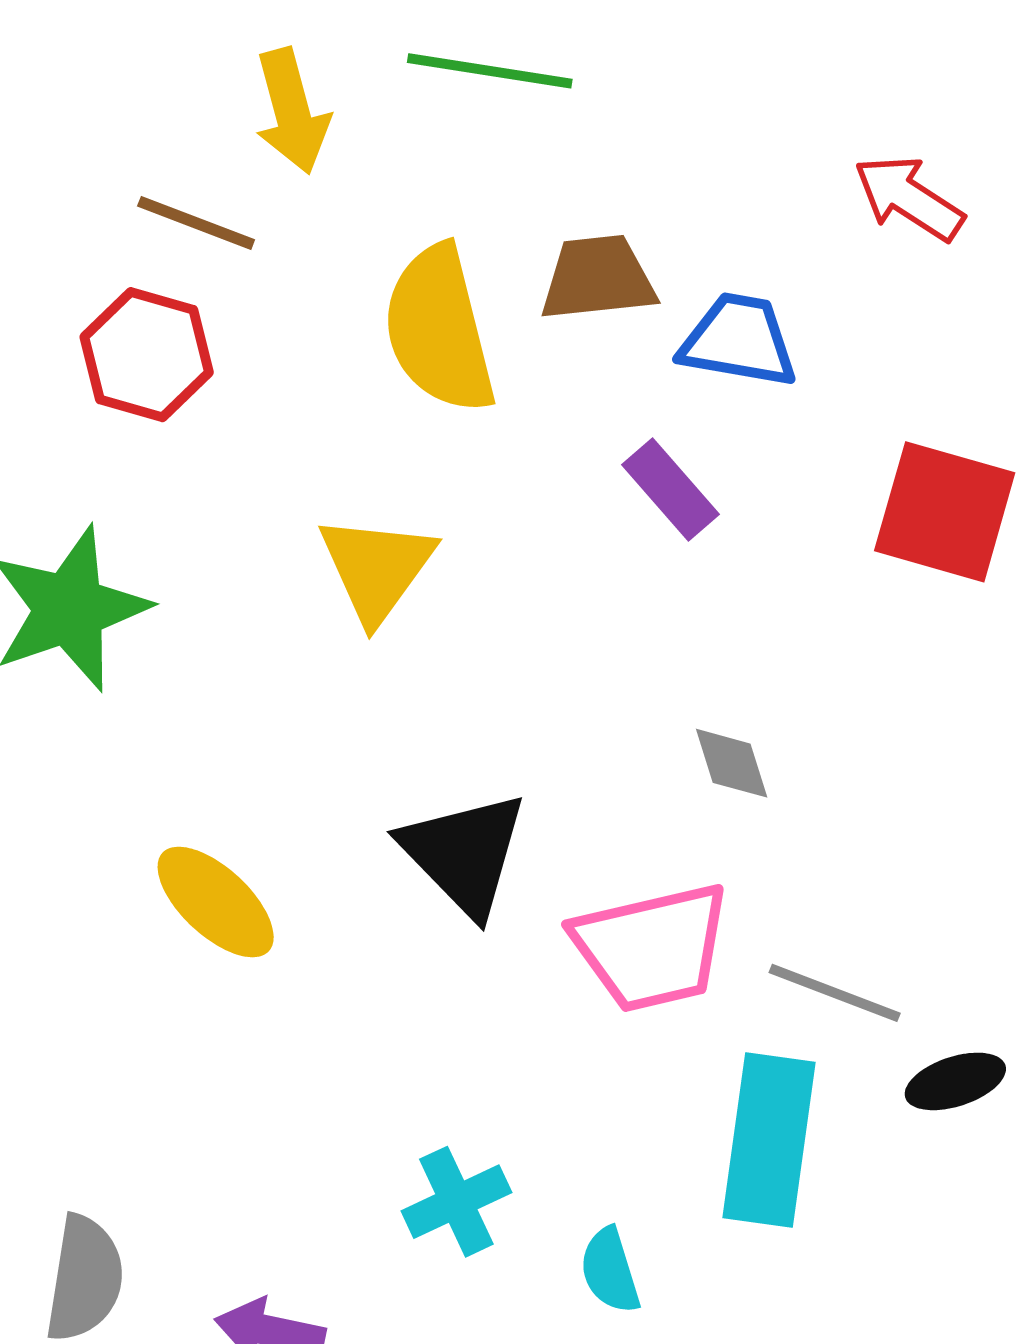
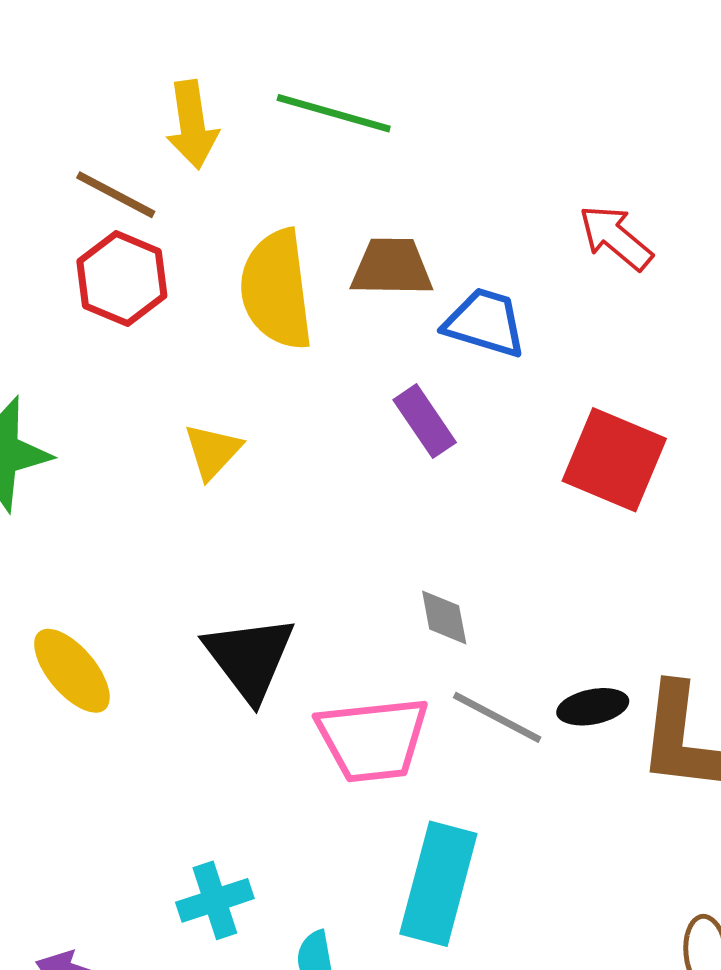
red hexagon: (147, 355) -> (122, 279), moved
yellow triangle: (377, 568) -> (213, 451), size x0.7
gray line: (835, 993) -> (497, 717), moved
black ellipse: (955, 1081) -> (593, 707), moved

